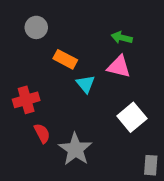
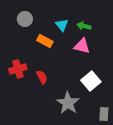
cyan triangle: (86, 84) -> (62, 25), moved
red semicircle: (42, 133) -> (42, 77), moved
gray star: (75, 149) -> (68, 103), moved

